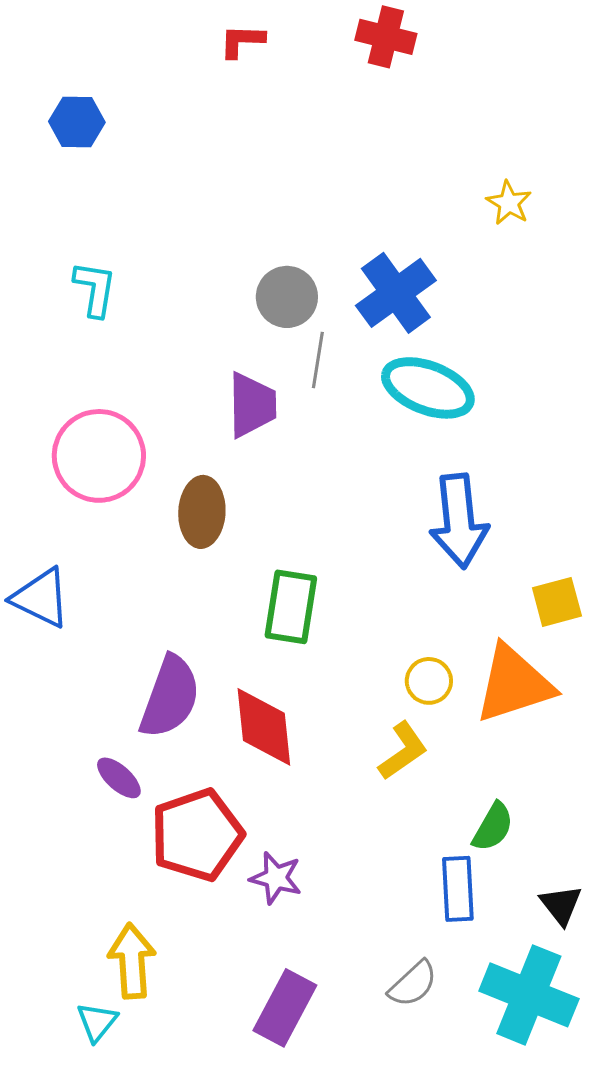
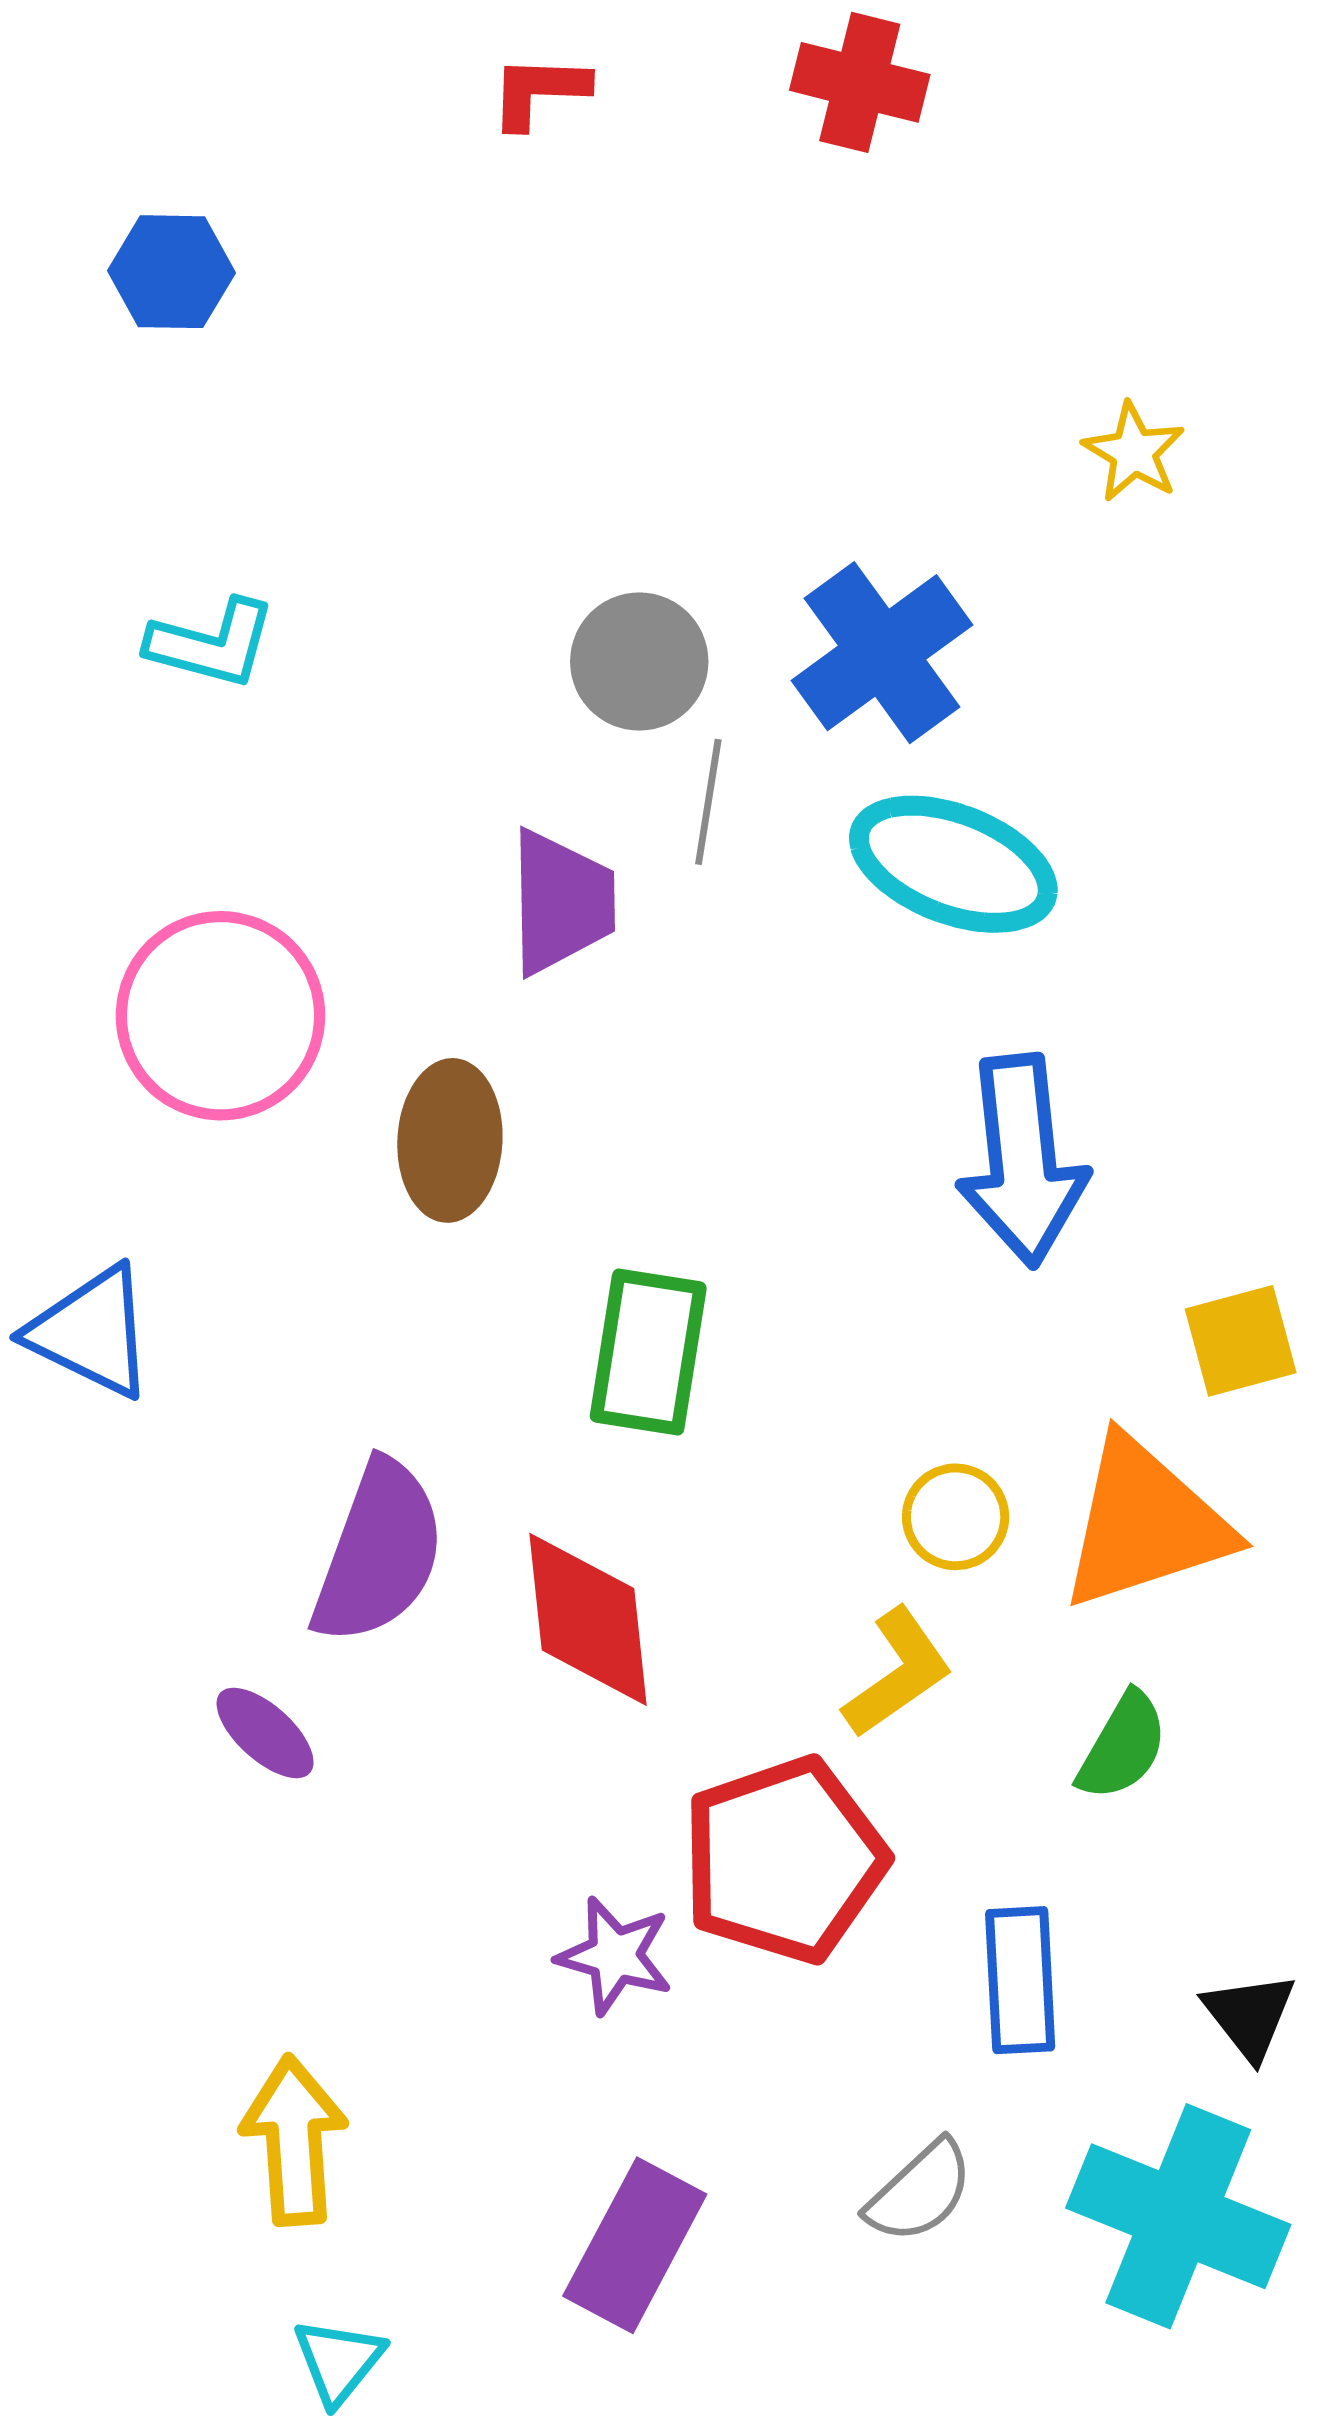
cyan L-shape: (95, 289) -> (212, 644), turned 96
green semicircle: (493, 827) -> (1123, 1746), moved
red pentagon: (197, 835) -> (784, 1860), moved
cyan triangle: (97, 1022) -> (339, 2361), moved

